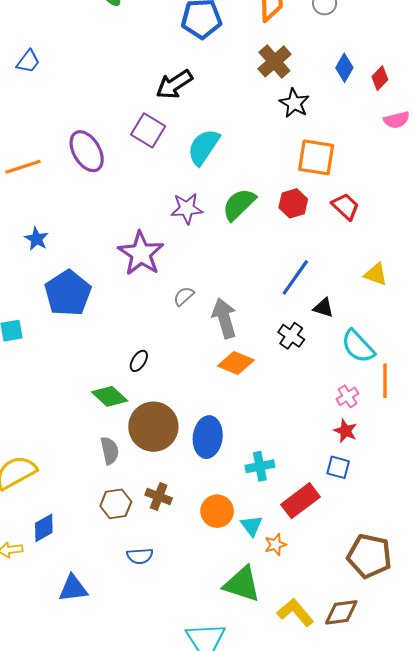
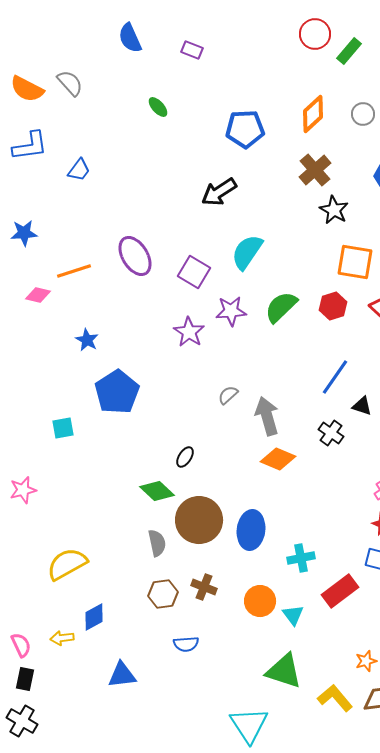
purple square: (148, 130) -> (194, 272), moved
purple star: (141, 253) -> (189, 332), moved, size x0.7
orange star: (275, 545) -> (366, 661), moved

